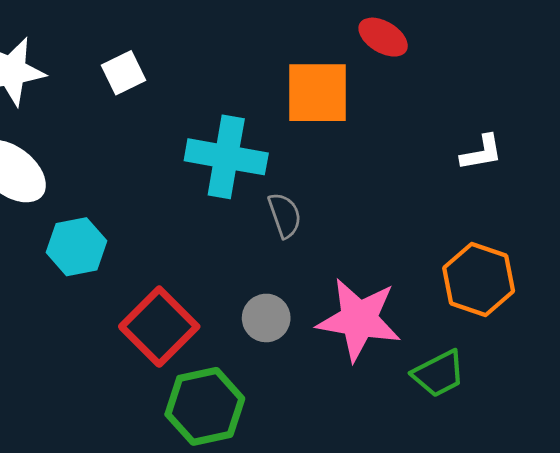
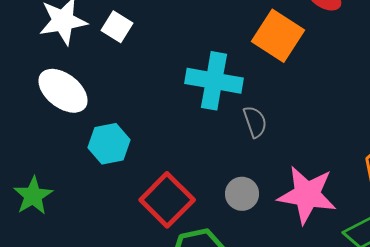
white square: (124, 73) -> (117, 27), moved, turned -32
orange square: (317, 93) -> (278, 36), turned 33

